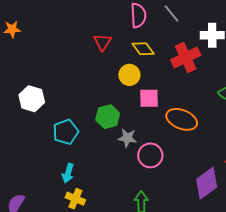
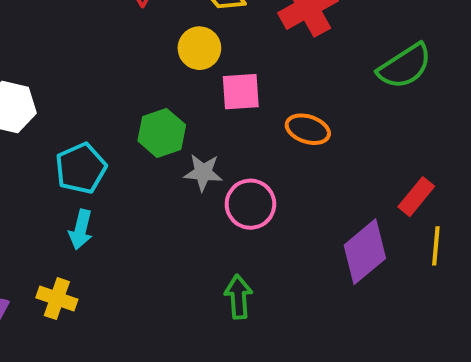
orange ellipse: (182, 119) -> (308, 129), size x0.7
cyan arrow: (68, 173) -> (81, 229), moved
yellow cross: (75, 199) -> (57, 299), moved

